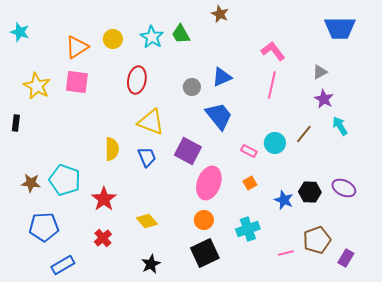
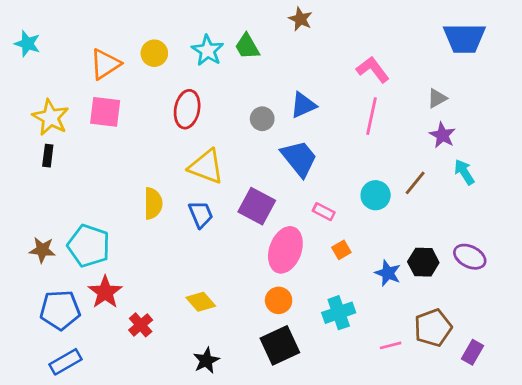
black rectangle: (16, 123) -> (48, 156), moved
pink rectangle: (249, 151) -> (324, 212), moved
red star: (104, 199) -> (105, 292), moved
blue rectangle: (63, 265) -> (66, 362), moved

